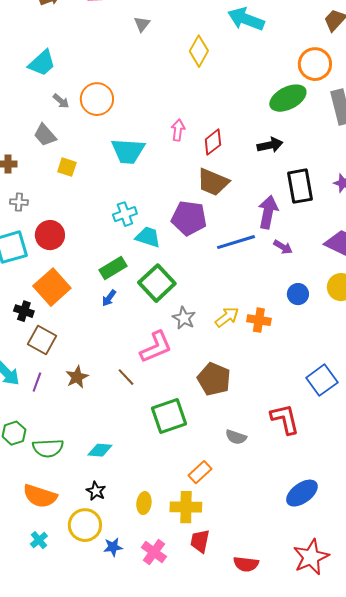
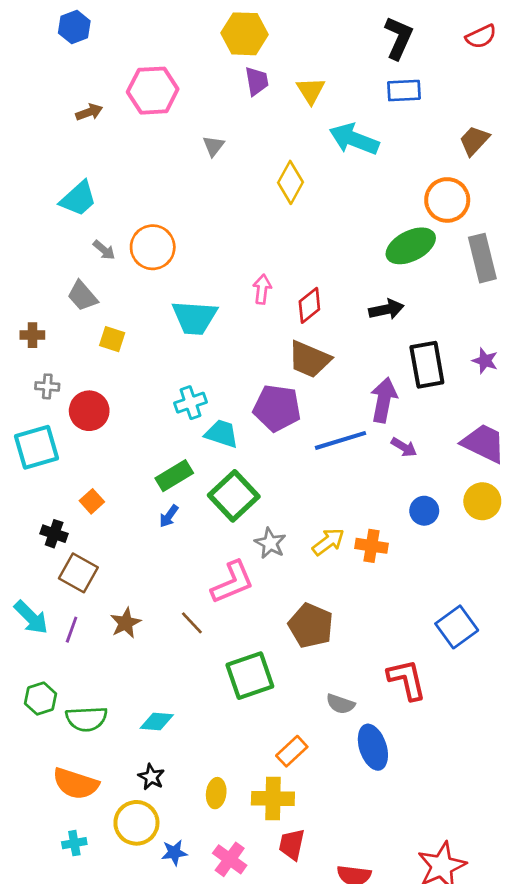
red circle: (50, 235) -> (89, 411), moved
orange square: (52, 287) -> (92, 501), size x0.5
blue ellipse: (302, 493) -> (373, 747), moved, turned -72
cyan cross: (39, 540) -> (74, 843), turned 30

